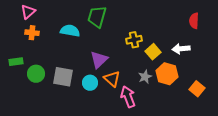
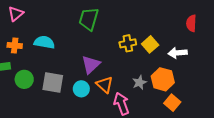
cyan semicircle: (70, 31) -> (44, 42), moved
orange cross: (32, 33) -> (15, 45), moved
yellow square: (153, 52) -> (150, 44), moved
orange square: (197, 89) -> (172, 103), moved

